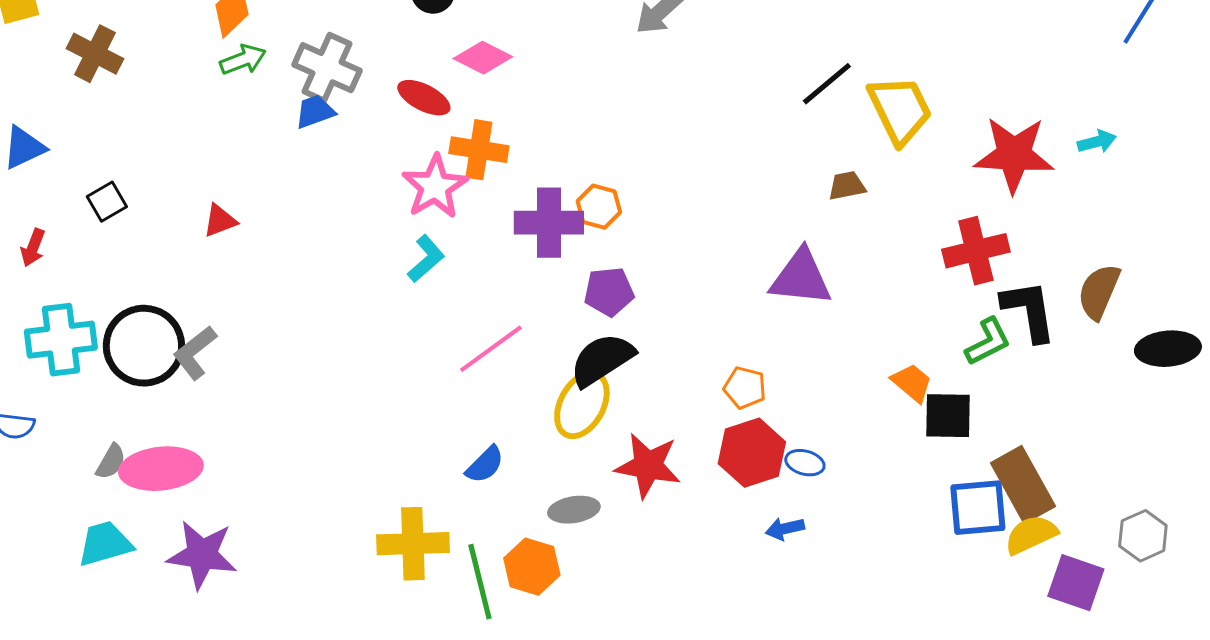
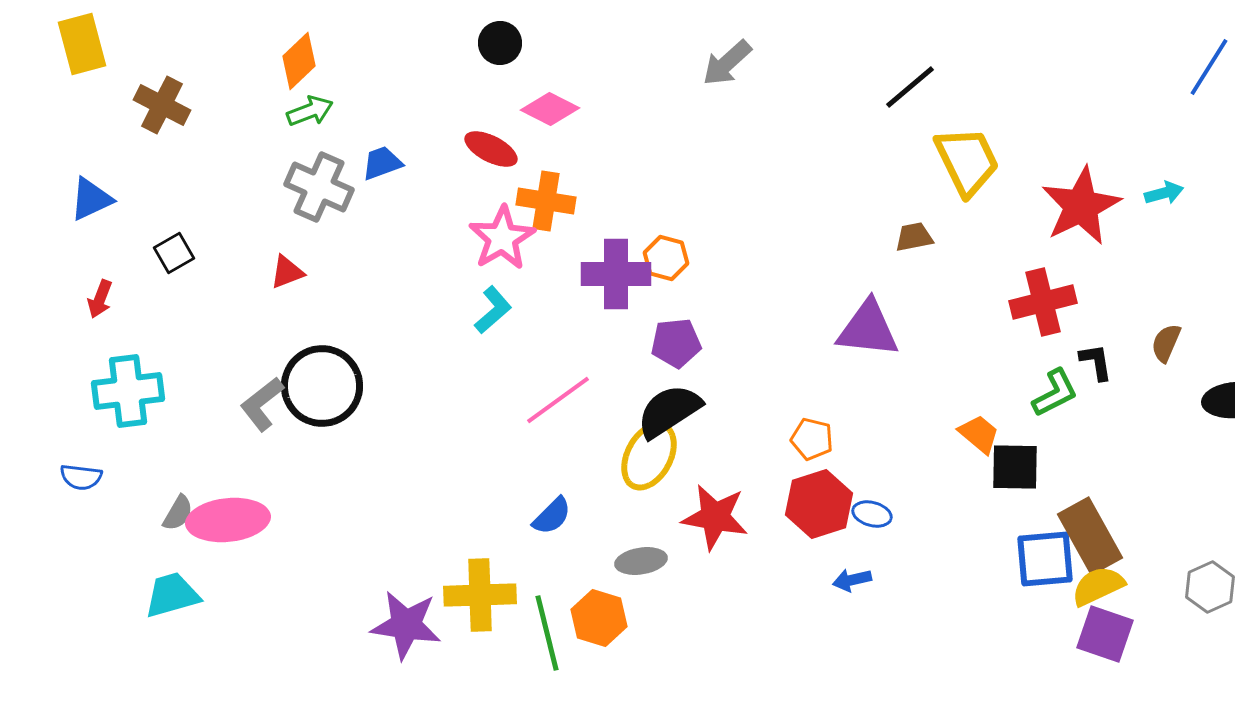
gray cross: (327, 68) -> (319, 187), moved
black line: (827, 84) -> (910, 87), moved
red star: (1014, 155) -> (1081, 206), turned -30
brown semicircle: (1099, 292) -> (1166, 343), size x0.7
black L-shape: (1029, 311) -> (1096, 362), size x0.6
black circle: (144, 346) -> (322, 386), moved
purple star: (202, 555) -> (406, 625), moved
purple square: (1076, 583) -> (1105, 634), moved

